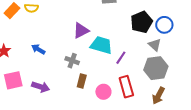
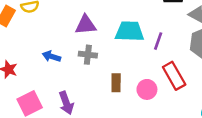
purple triangle: (81, 30) -> (86, 25), moved, turned 36
gray cross: (72, 61) -> (88, 55), moved
purple arrow: (41, 87) -> (66, 103), turned 66

